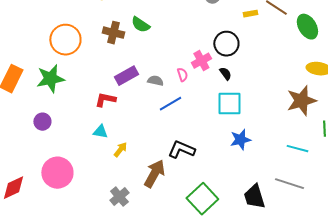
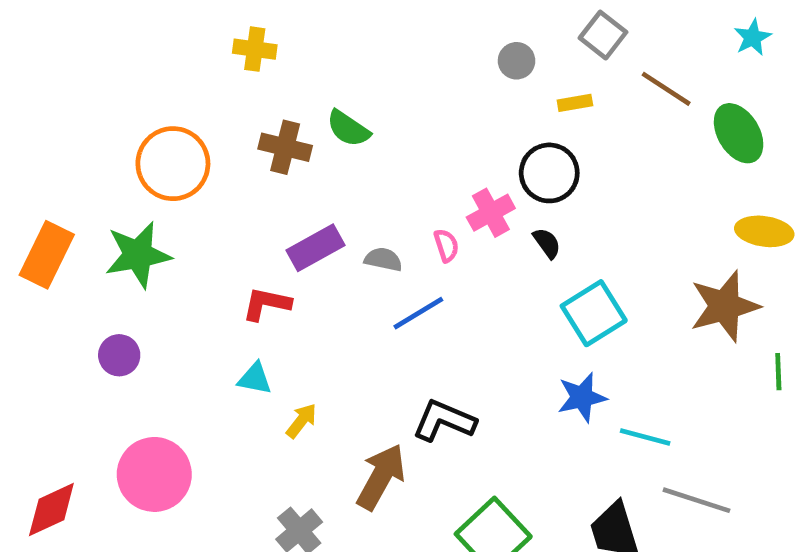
yellow rectangle: (250, 14) -> (575, 103), moved
cyan square: (229, 104) -> (594, 313), moved, turned -32
cyan line: (297, 149) -> (645, 437), moved

